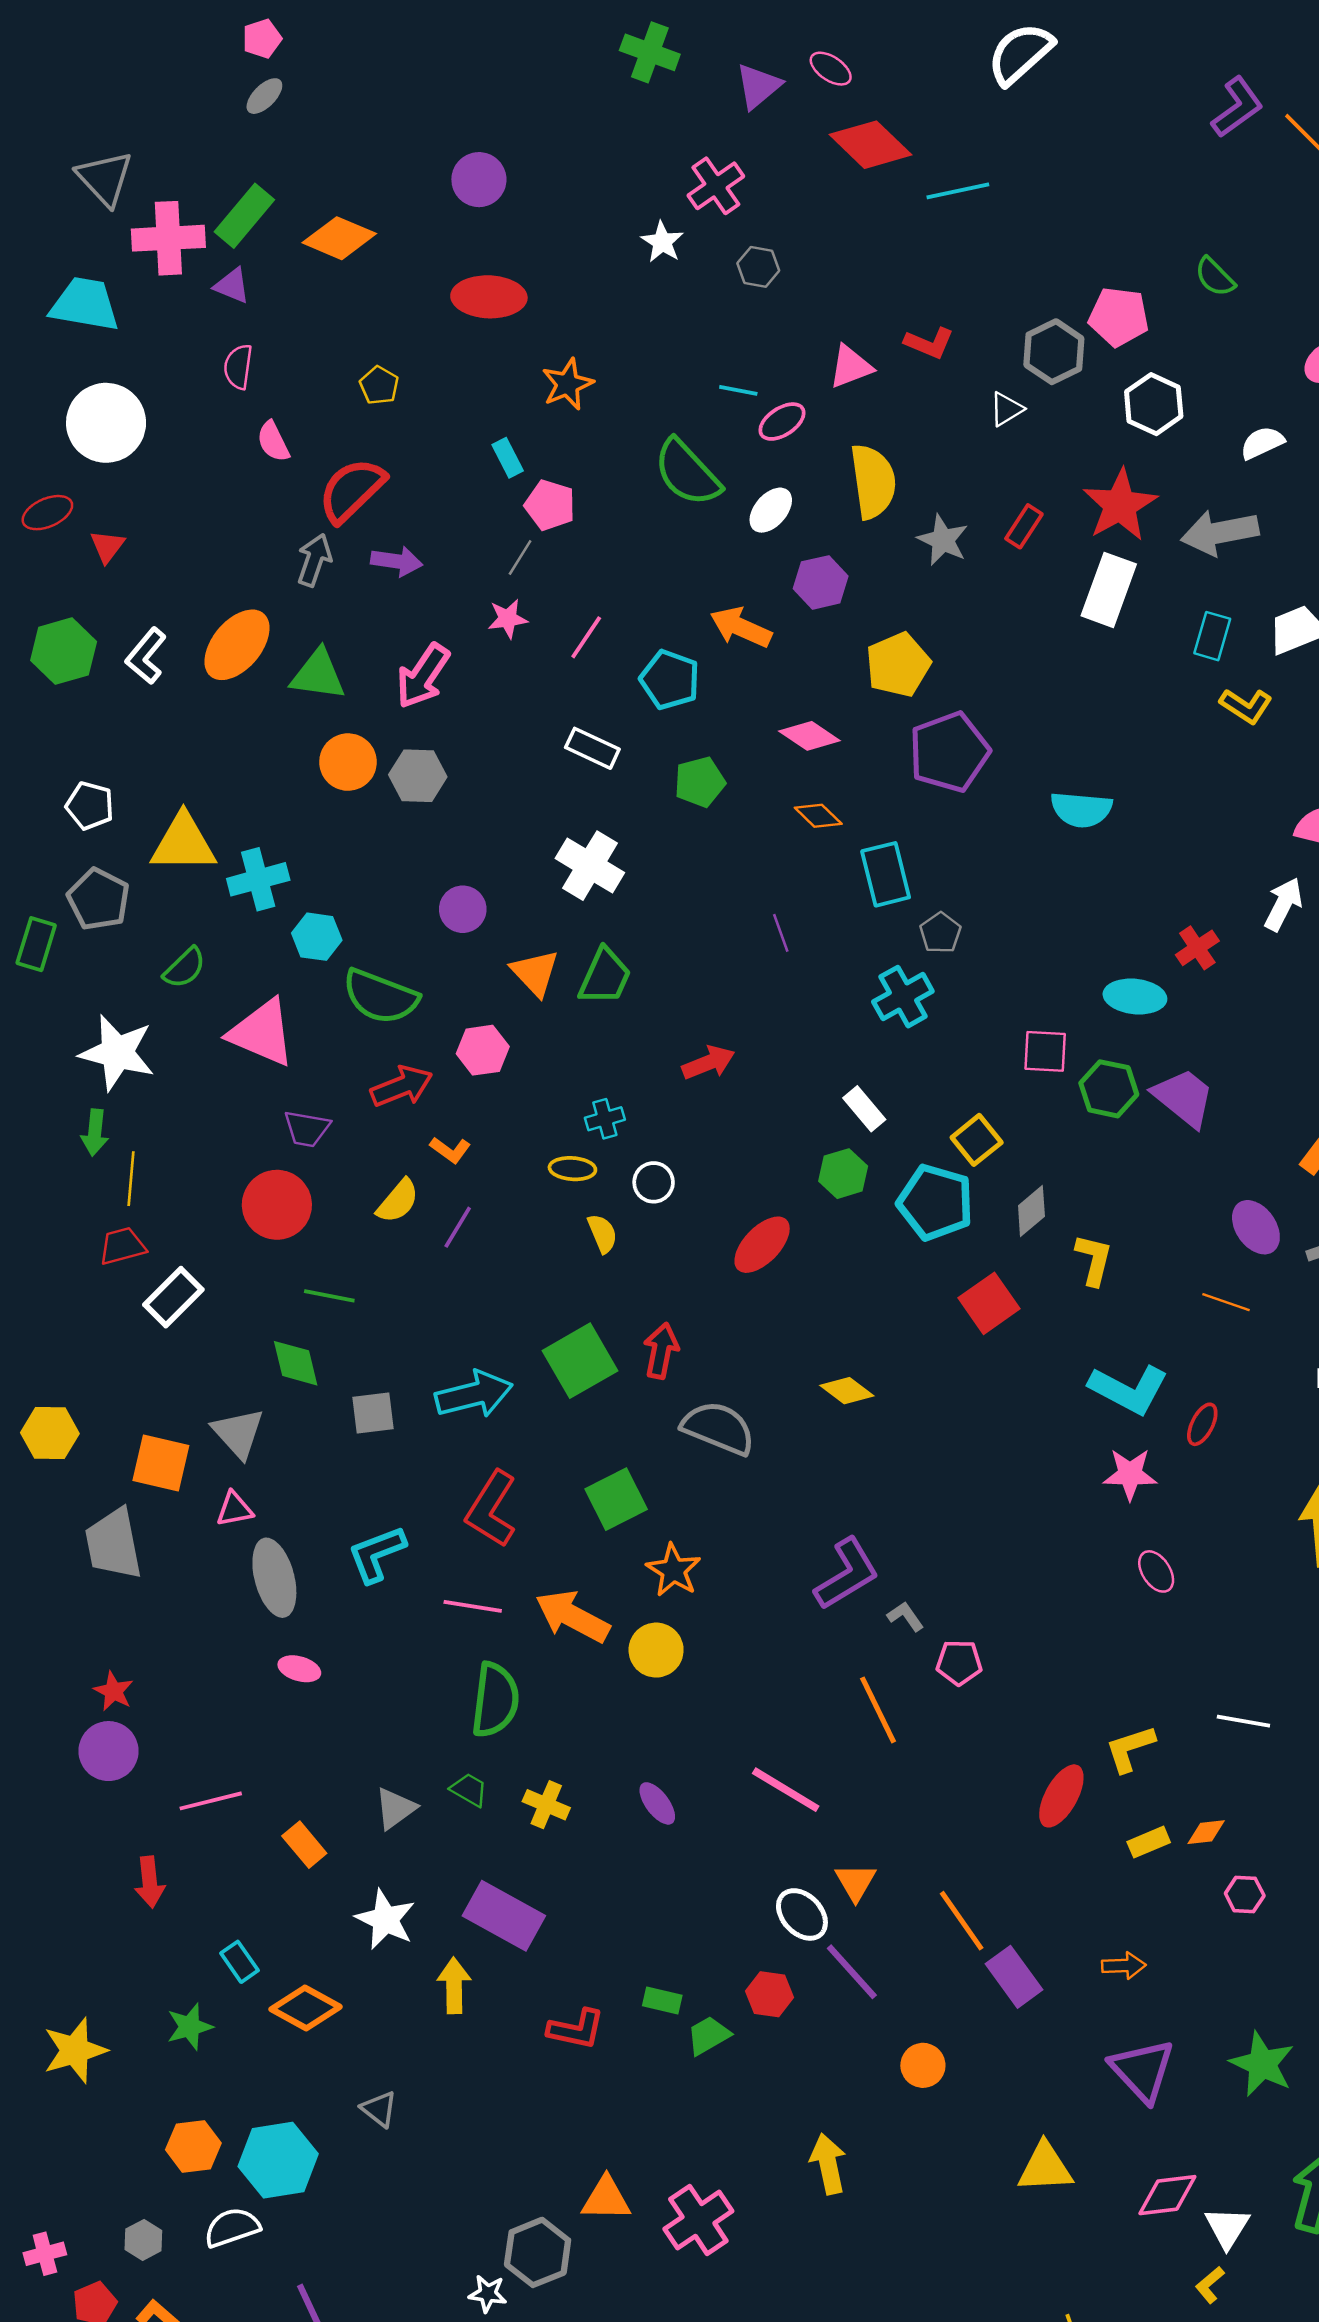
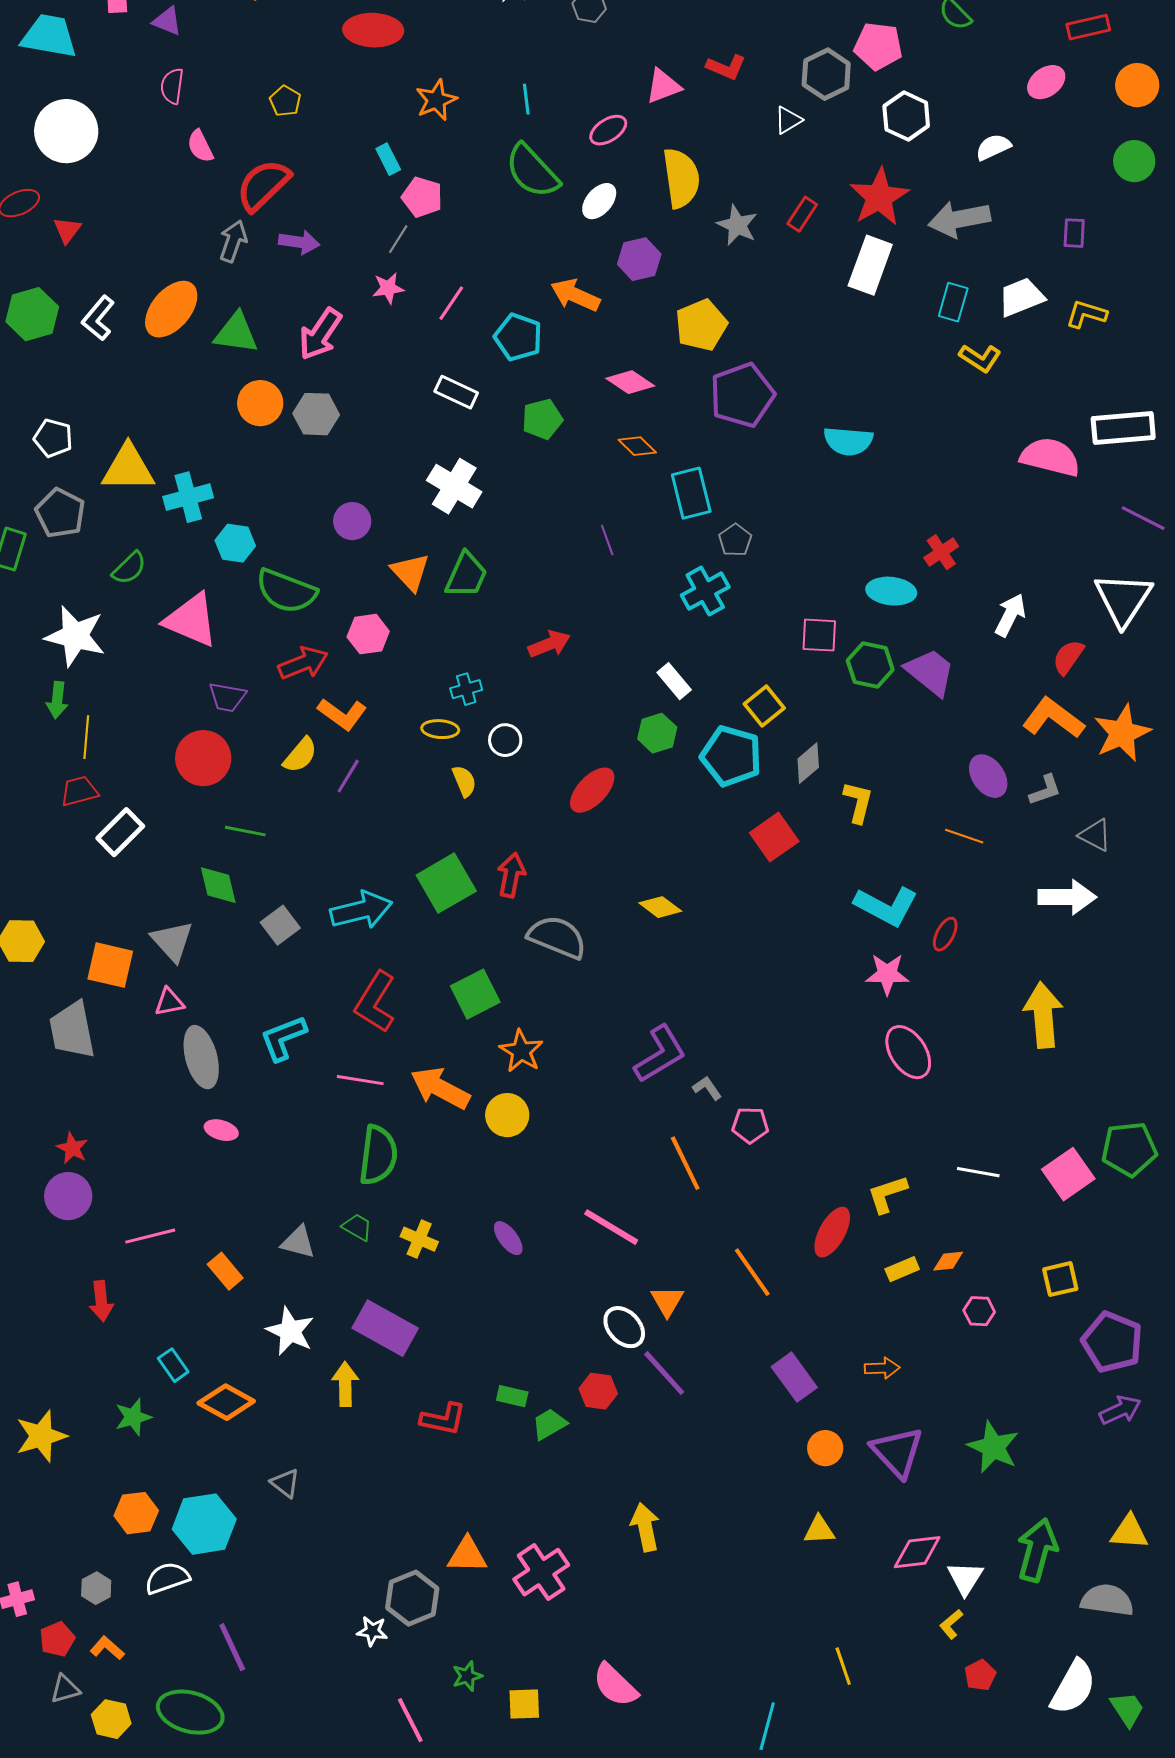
cyan line: (738, 390) -> (526, 99), moved, turned 72
white arrow: (1283, 904) -> (1010, 615), moved
orange L-shape: (450, 1150) -> (342, 714), size x1.5
gray square: (373, 1413) -> (280, 925), turned -30
pink ellipse: (1156, 1571) -> (908, 1052), size x1.6
gray triangle: (395, 1808) -> (298, 1242), turned 51
orange line: (962, 1921) -> (752, 1272), moved
orange circle: (923, 2065) -> (825, 1448), moved
yellow triangle: (1045, 2168) -> (819, 1530), size x0.7

